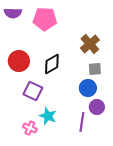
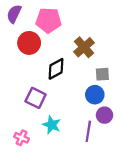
purple semicircle: (13, 13) -> (14, 14), turned 114
brown cross: (90, 44) -> (84, 47), moved
red circle: (19, 61) -> (29, 43), moved
pink cross: (30, 128) -> (22, 138), moved

